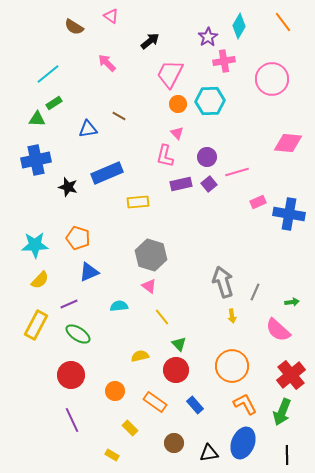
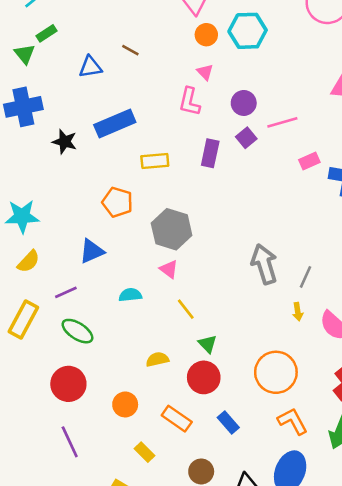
green triangle: (37, 119) -> (25, 54), turned 48
purple rectangle: (181, 184) -> (210, 153), moved, turned -65
orange pentagon: (78, 238) -> (117, 202), moved
yellow arrow: (232, 316) -> (298, 312), moved

